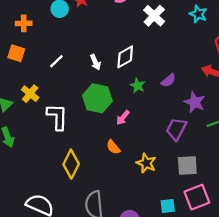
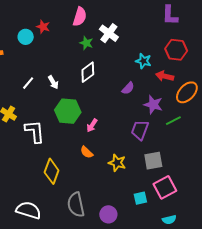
cyan star: (198, 14) -> (143, 61), moved
white arrow: (95, 62) -> (53, 82), moved
green star: (138, 86) -> (86, 43), moved

